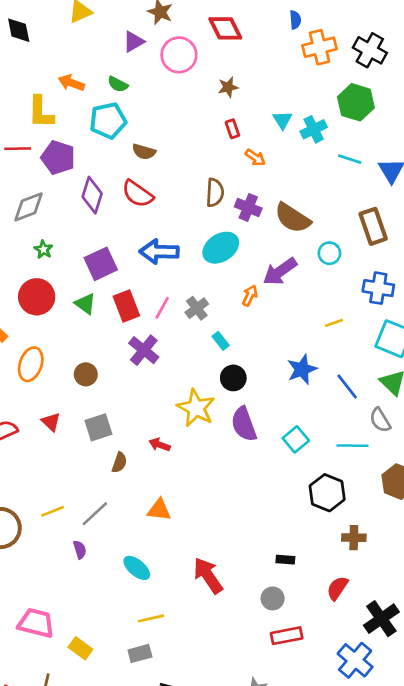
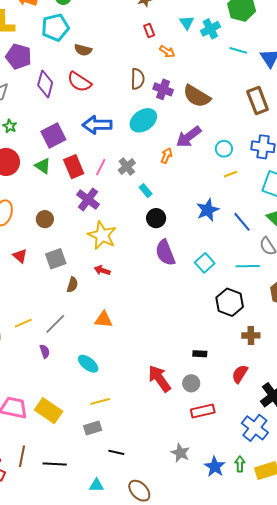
cyan circle: (329, 253) -> (224, 149), moved
yellow star: (196, 408) -> (102, 235), moved
red arrow: (208, 575) -> (159, 379), moved
yellow rectangle: (80, 648) -> (49, 411), moved, size x1.5

